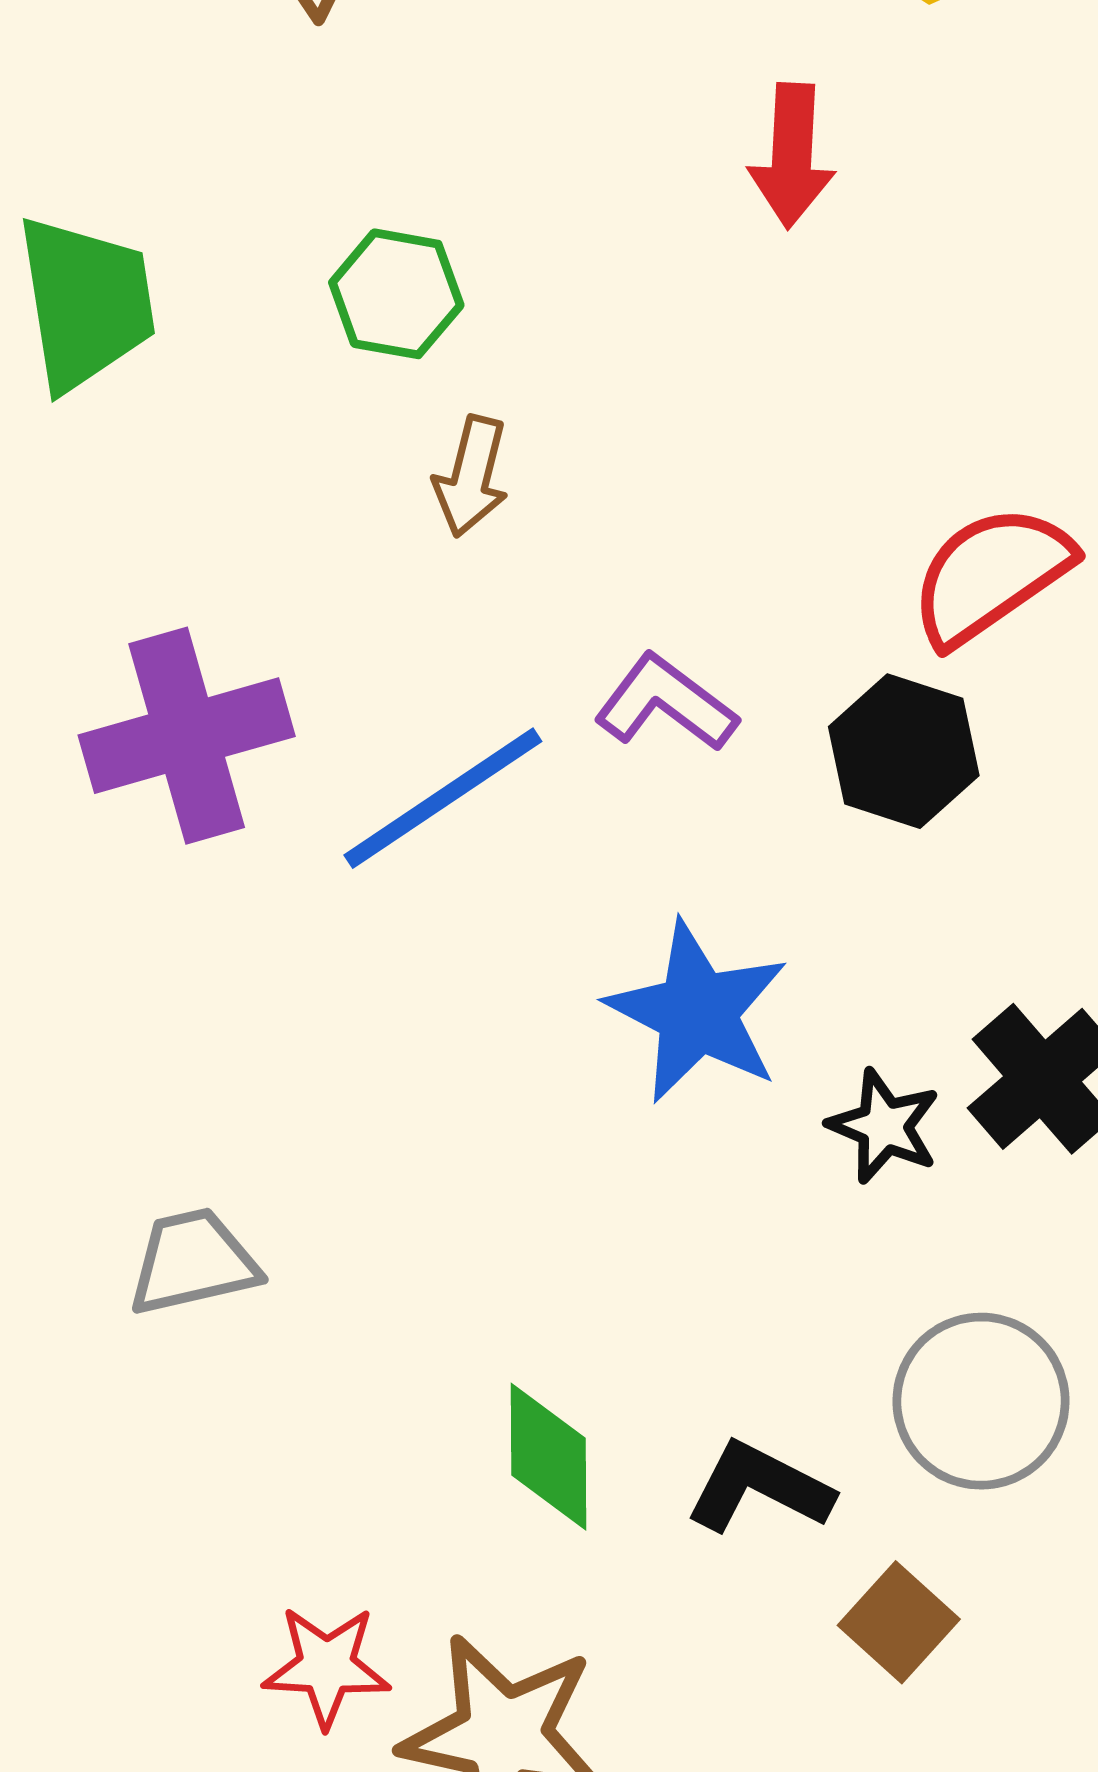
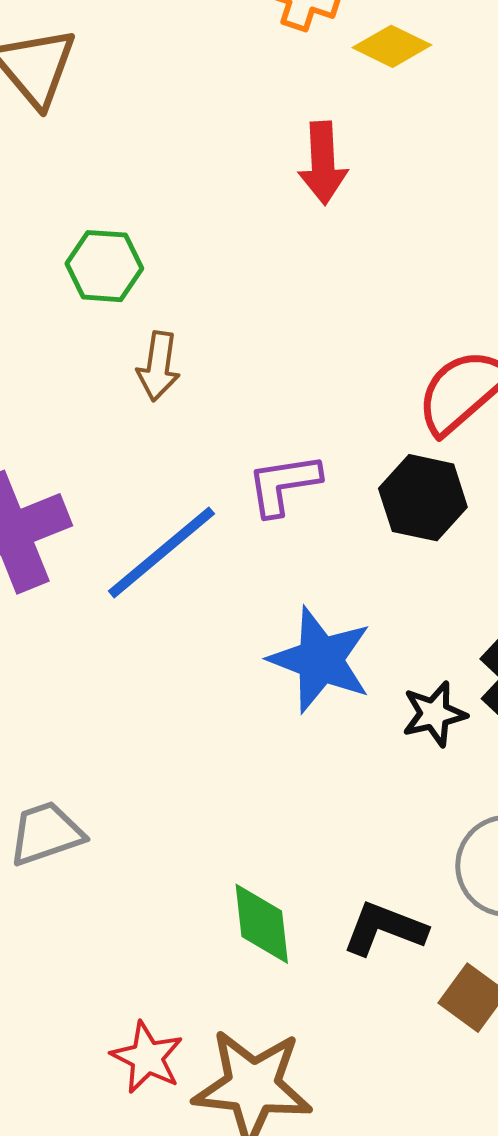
purple L-shape: (666, 703) -> (284, 484), turned -40
black star: (884, 1126) -> (434, 714), turned -30
red star: (327, 1666) -> (147, 1057), turned 30

